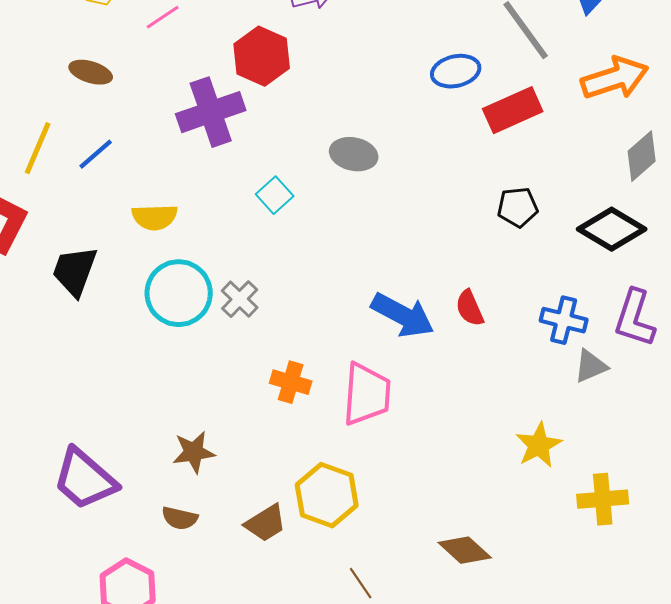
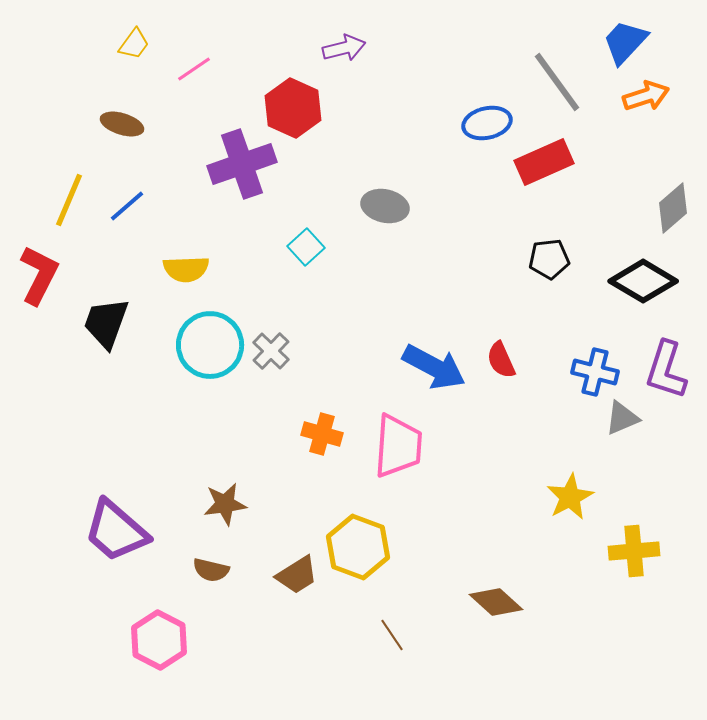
orange arrow: (615, 78) -> (646, 96), moved, size x0.7

